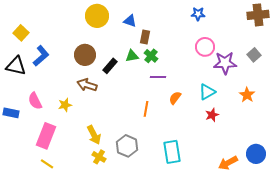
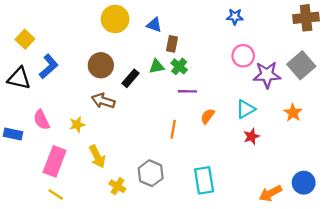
gray square: (254, 55) -> (301, 65), size x1.6
yellow arrow: (94, 135) -> (97, 157), moved

